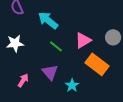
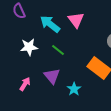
pink triangle: (83, 40) -> (76, 20), moved, turned -36
white star: (15, 43) -> (29, 47), moved

